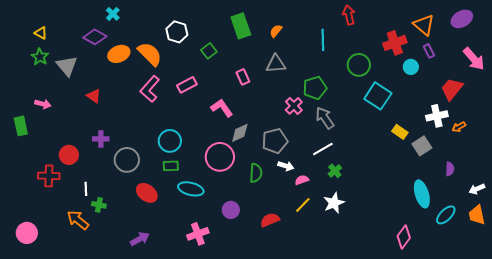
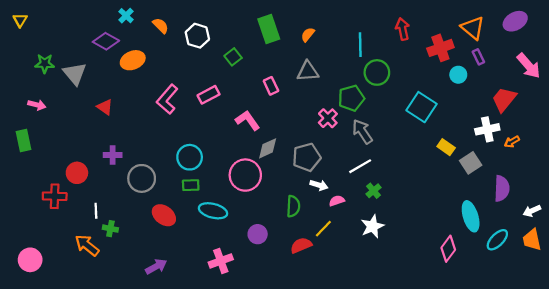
red arrow: (349, 15) -> (403, 29), moved
yellow triangle: (41, 33) -> (20, 20), moved, turned 32
orange semicircle: (150, 54) -> (161, 26), moved, size x0.6
green star: (40, 57) -> (45, 64), turned -30
green circle: (359, 65) -> (377, 72), moved
pink arrow: (43, 104) -> (37, 105), moved
purple semicircle: (450, 169) -> (502, 188), size x1.6
green semicircle: (256, 173) -> (293, 206), moved
yellow line: (303, 205) -> (323, 229), moved
pink diamond: (404, 237) -> (448, 249), moved

